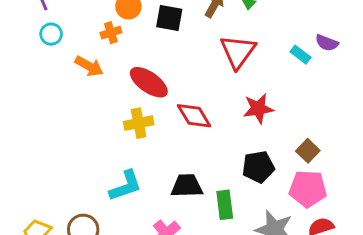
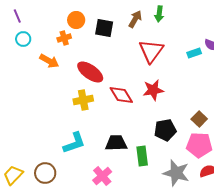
cyan rectangle: (301, 55) -> (194, 53), turned -56
red star: (258, 108) -> (153, 90), moved

